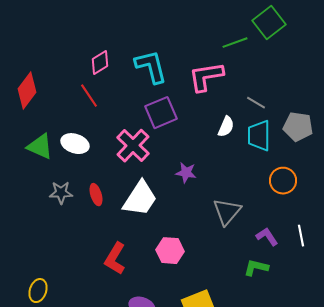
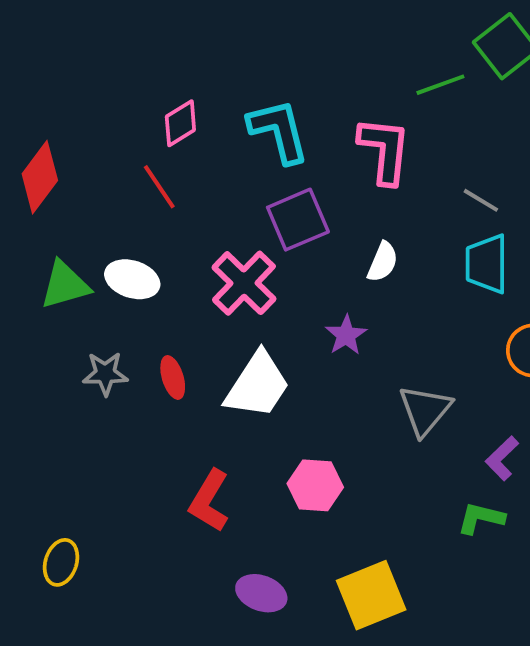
pink L-shape: (206, 77) -> (385, 150), turned 105
white semicircle: (226, 127) -> (383, 262), moved
green triangle: (40, 147) -> (65, 285), turned -40
purple star: (186, 173) -> (346, 335), turned 30
purple L-shape: (267, 237) -> (502, 458), turned -100

